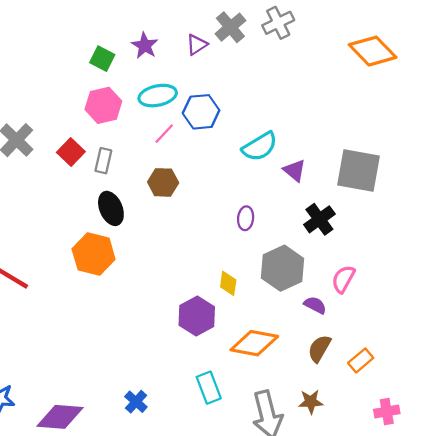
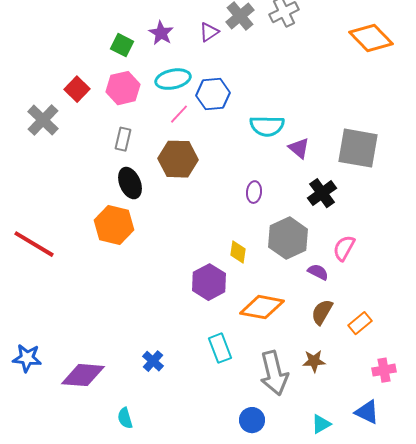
cyan semicircle: (260, 147) -> (267, 126), turned 32
red square: (71, 152) -> (77, 89), moved
brown hexagon: (163, 182) -> (178, 159), size x1.4

